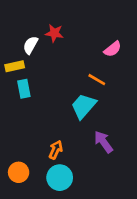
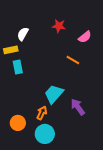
red star: (54, 33) -> (59, 26), moved
cyan trapezoid: (84, 106) -> (54, 94), moved
orange circle: (19, 172) -> (18, 123), moved

